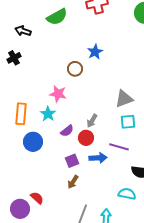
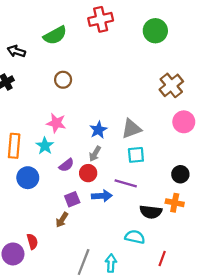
blue star: (95, 52) -> (98, 130), moved
brown circle: (75, 69) -> (63, 80), moved
brown arrow: (73, 182) -> (62, 220), moved
red semicircle: (37, 198) -> (32, 241), turned 32

